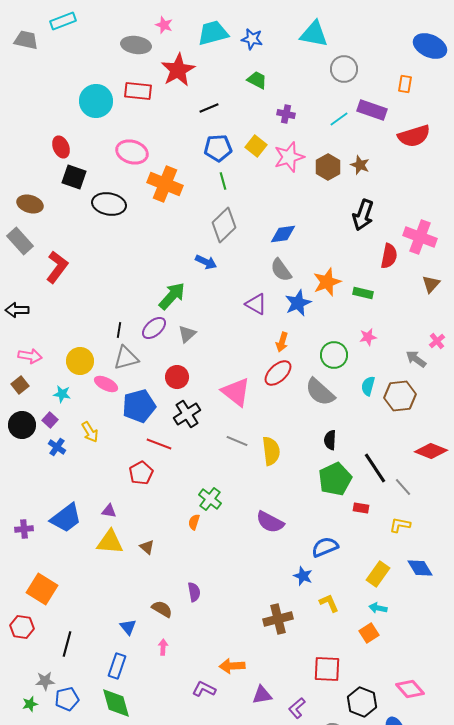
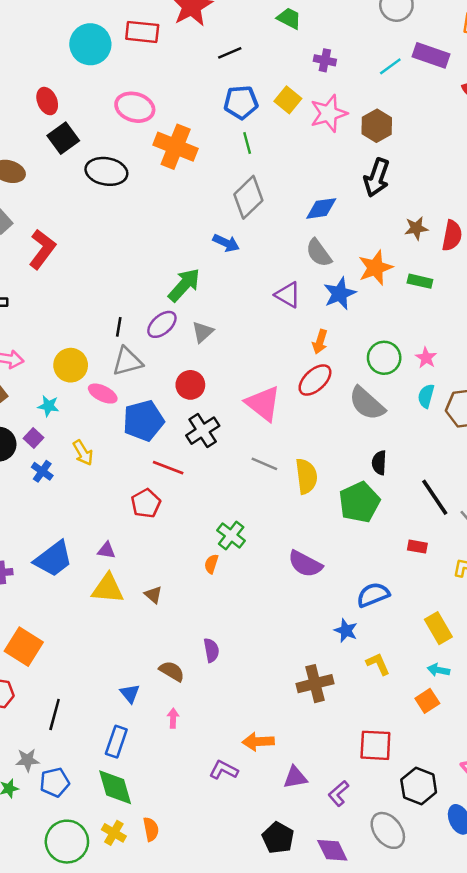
brown star: (360, 165) -> (416, 228), moved, turned -30
black square: (74, 177) -> (63, 138), turned 35
black arrow: (363, 215) -> (377, 178), moved
pink star: (368, 337) -> (426, 358), moved, turned -30
green pentagon: (335, 479) -> (359, 502), moved
yellow rectangle: (378, 574) -> (438, 628), turned -65

